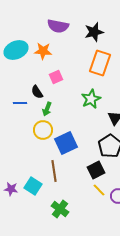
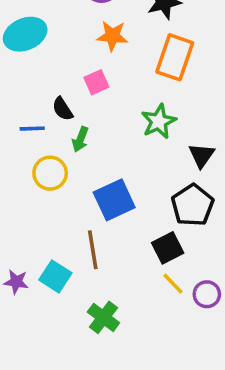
orange star: (43, 51) -> (112, 36), moved
yellow circle: (43, 130) -> (50, 173), moved

